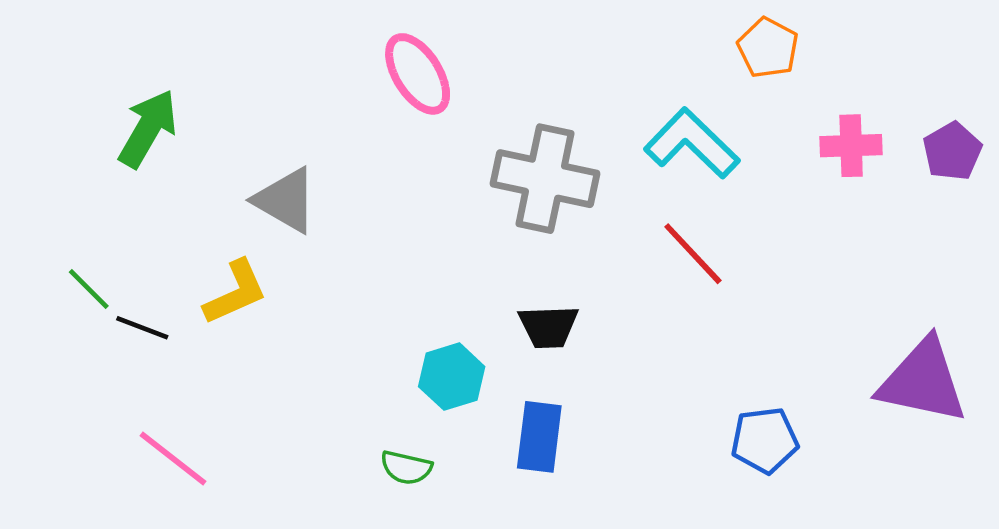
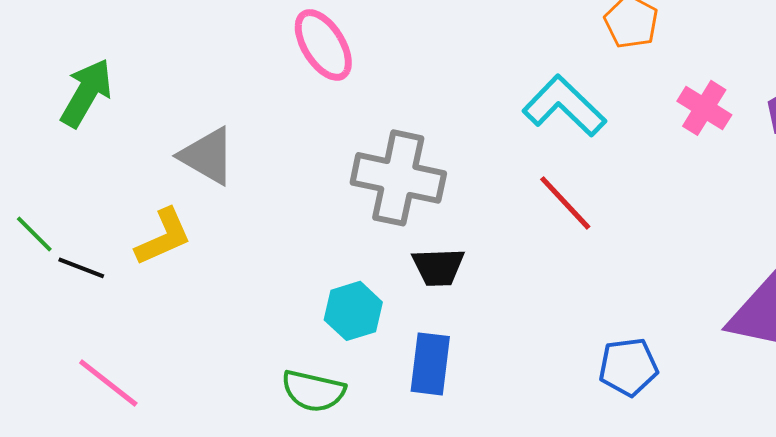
pink cross: (851, 146) -> (704, 108), turned 34
gray cross: (545, 179) -> (398, 178), moved
green semicircle: (406, 468) -> (313, 391), size x1.4

